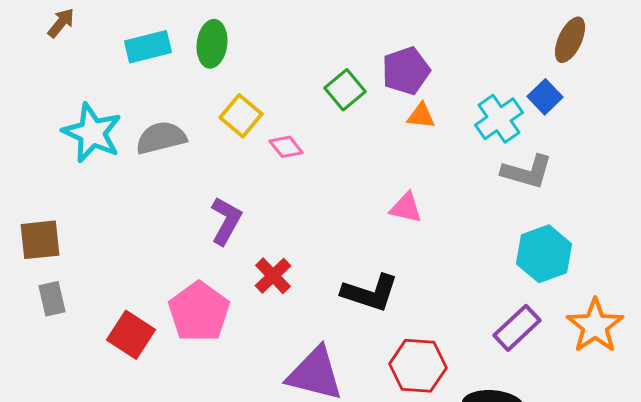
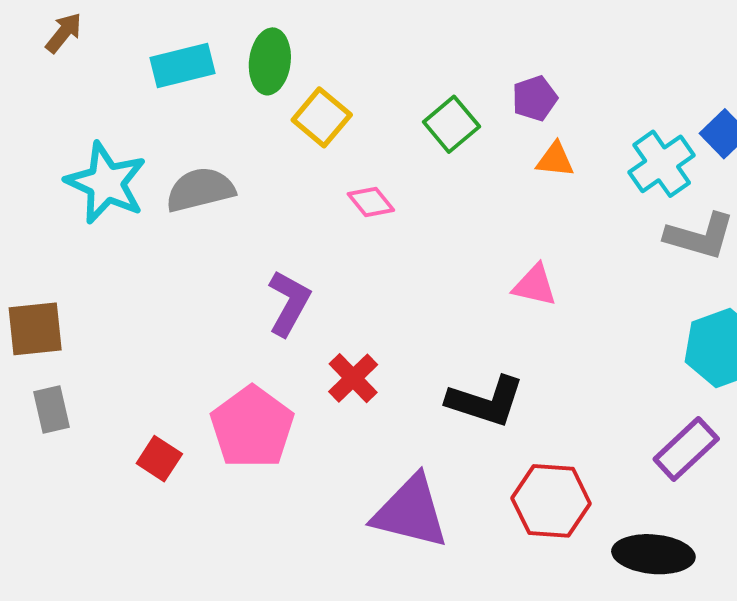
purple pentagon: (406, 71) -> (535, 98), size x0.7
yellow square: (241, 116) -> (322, 117), moved
red square: (131, 335) -> (159, 459), size x0.7

